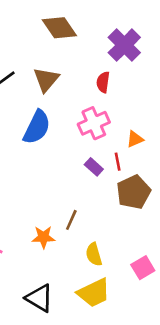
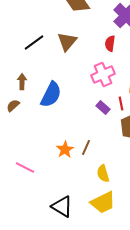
blue semicircle: (37, 127) -> (51, 95), moved
orange star: (43, 237) -> (65, 150), moved, turned -30

